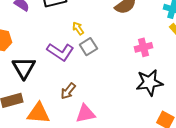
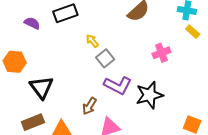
purple L-shape: (60, 52) -> (118, 85), moved
black star: (149, 83) -> (149, 95), moved

